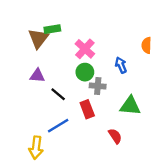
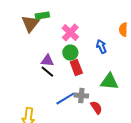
purple triangle: (37, 76) -> (47, 61), moved
gray cross: (98, 86) -> (81, 96), moved
red rectangle: (87, 109) -> (76, 68), moved
blue line: (58, 126) -> (65, 99), moved

